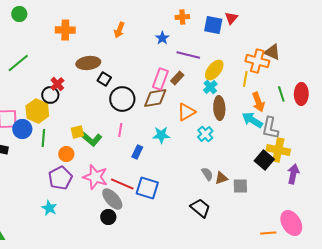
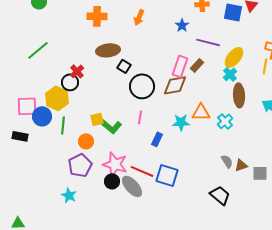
orange cross: (65, 30) -> (97, 16), moved
orange triangle: (186, 112) -> (201, 112), moved, turned 30
black circle: (108, 217) -> (112, 181), moved

